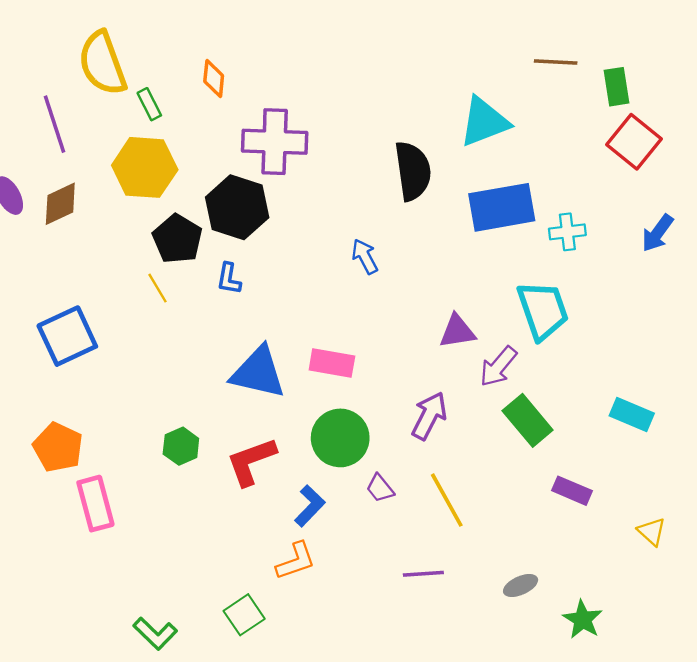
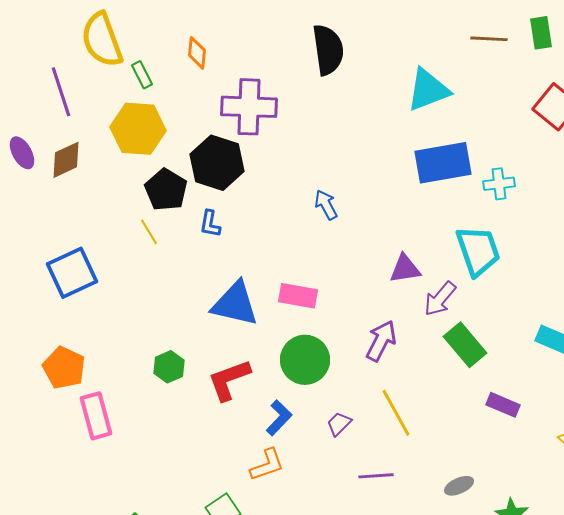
green rectangle: (617, 87) -> (541, 33), moved
black semicircle: (413, 171) -> (328, 50), moved
purple trapezoid: (380, 488) -> (339, 424), moved, turned 84

